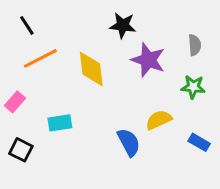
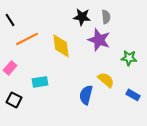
black line: (27, 25) -> (10, 20), moved
gray semicircle: (195, 45) -> (106, 17), moved
yellow semicircle: (159, 120) -> (106, 80), turned 66
blue semicircle: (129, 142) -> (86, 95), turned -138

